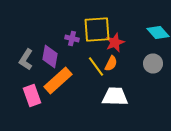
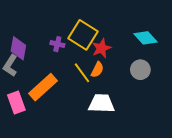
yellow square: (97, 30) -> (83, 35), turned 36
purple diamond: (50, 56) -> (18, 48), moved

